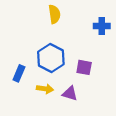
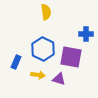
blue cross: (102, 26) -> (86, 34), moved
purple square: (84, 67) -> (71, 57), size x1.6

